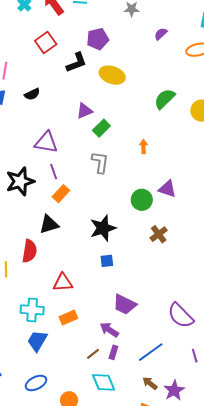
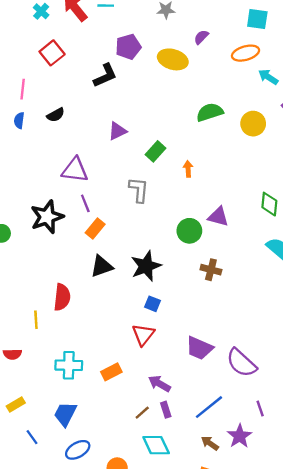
red square: (46, 43) -> (52, 53), moved
yellow ellipse: (112, 75) -> (173, 59), moved
green semicircle: (165, 99) -> (210, 112), turned 30
green rectangle: (101, 128) -> (156, 151), moved
black triangle: (49, 224) -> (102, 266), moved
brown cross: (159, 234) -> (211, 270), turned -36
blue square: (107, 261) -> (153, 304), turned 32
red triangle: (63, 283) -> (143, 335), moved, turned -45
purple trapezoid: (125, 304) -> (199, 348), moved
blue trapezoid: (37, 341) -> (65, 414), moved
purple rectangle: (113, 352) -> (166, 410), turned -32
purple star: (174, 390) -> (240, 436), moved

